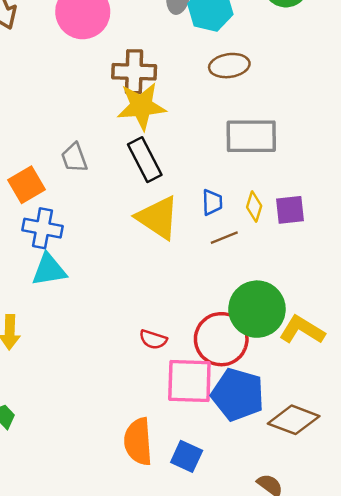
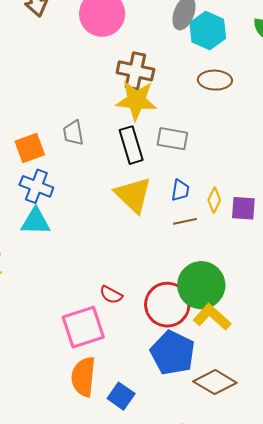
gray rectangle: (251, 136) -> (172, 139), moved, size x0.7
yellow L-shape: (302, 330) -> (212, 317), moved
pink square: (189, 381) -> (83, 327), moved, turned -30

